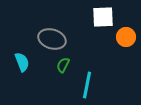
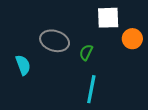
green semicircle: (63, 65) -> (86, 52), moved

